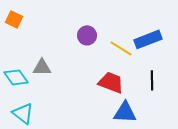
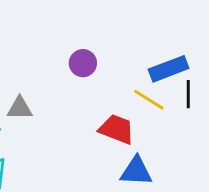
yellow line: (121, 48) -> (149, 100), moved
black line: (152, 80) -> (188, 94), moved

